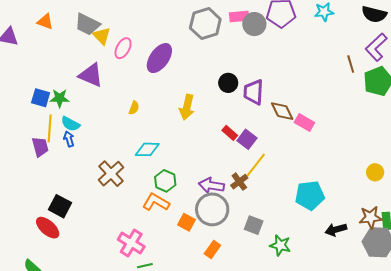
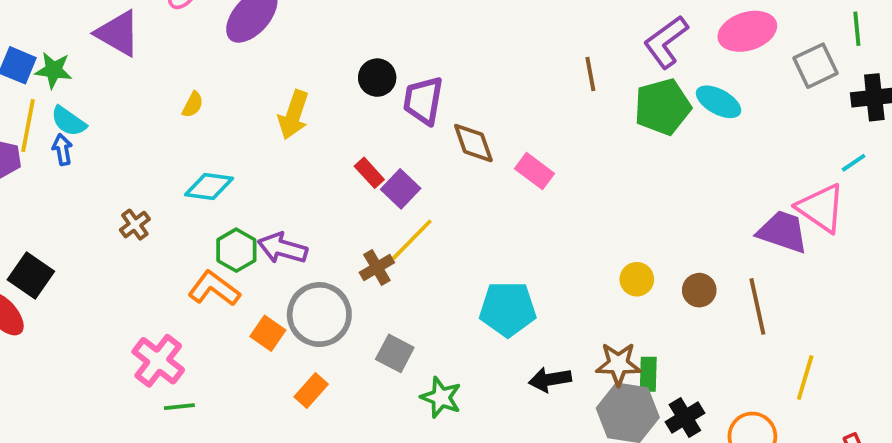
brown line: (351, 64) -> (590, 74), moved
pink rectangle: (304, 123) -> (534, 171), moved
brown cross: (111, 174) -> (135, 225), size x0.6
purple arrow: (211, 185) -> (283, 248), moved

